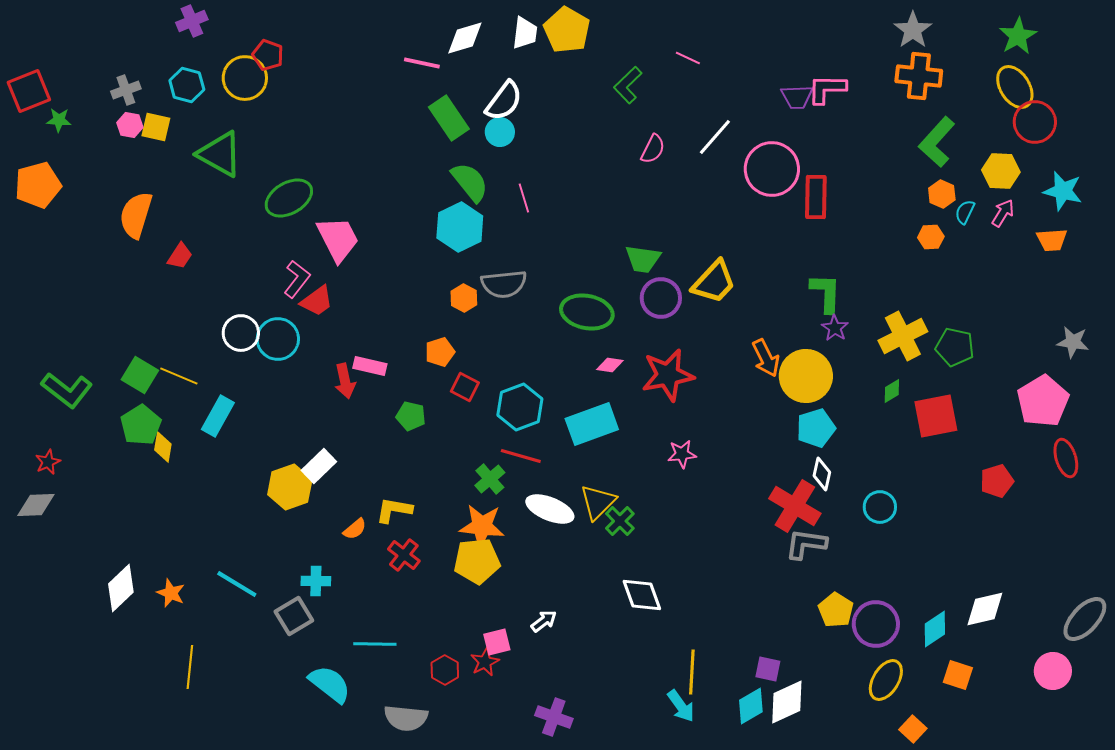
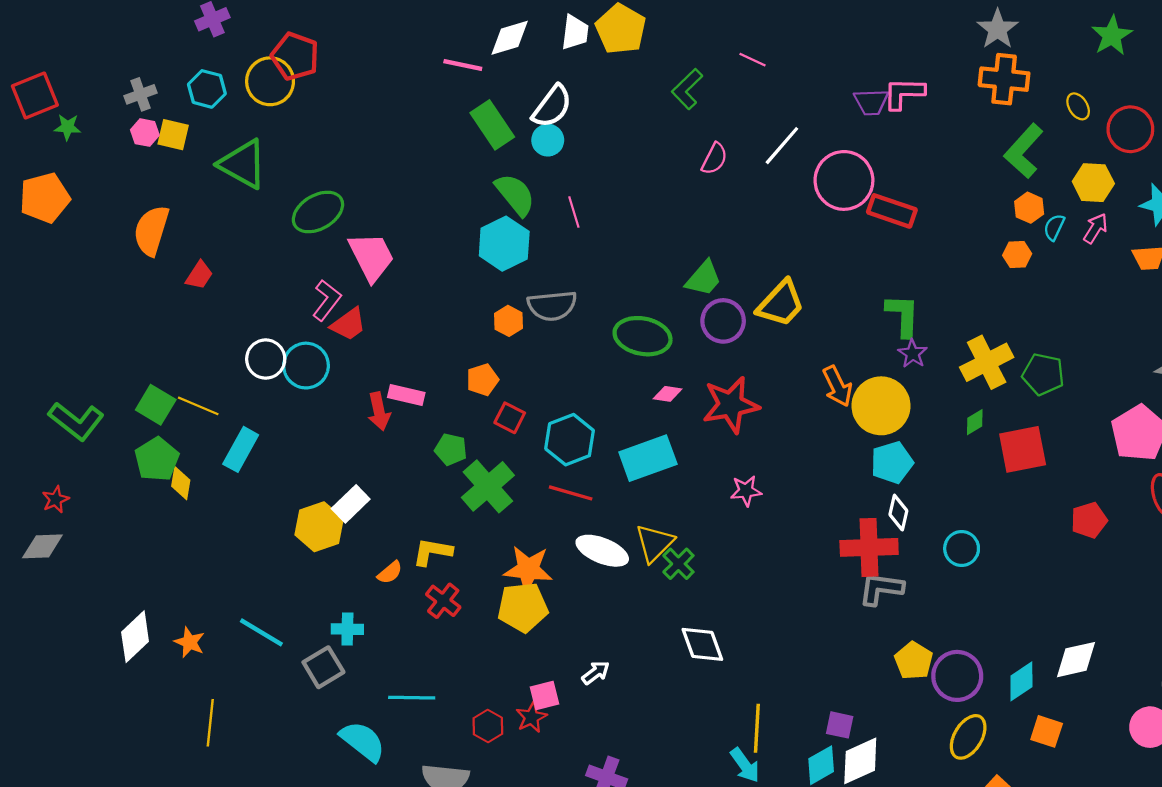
red pentagon: (268, 55) -> (295, 56), size x1.4
yellow ellipse: (1015, 87) -> (1078, 106), moved, size x0.6
red rectangle: (816, 197) -> (892, 211), turned -72
green trapezoid: (643, 259) -> (703, 278), turned -57
green cross: (490, 479) -> (488, 486), moved, size x1.6
red cross: (795, 506) -> (869, 547), turned -33

